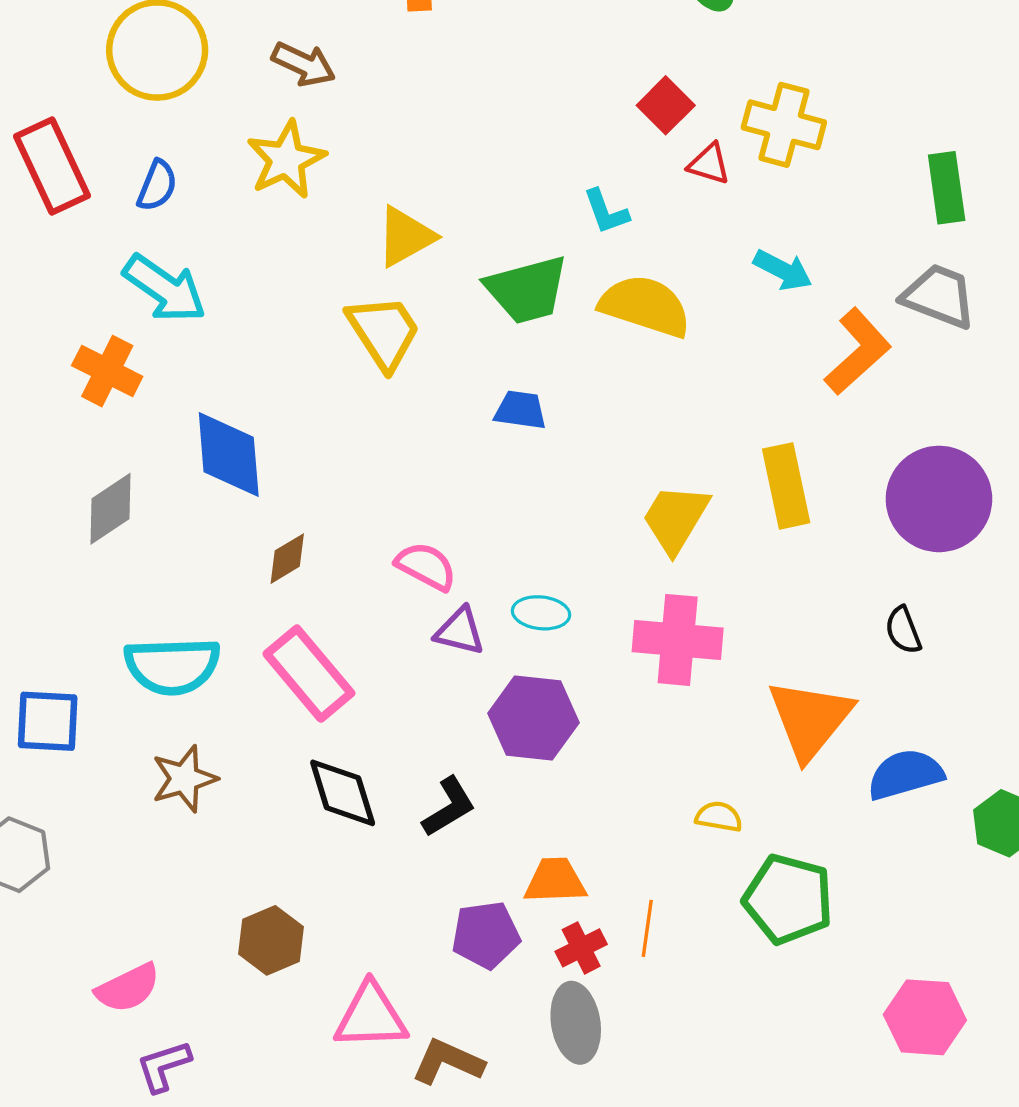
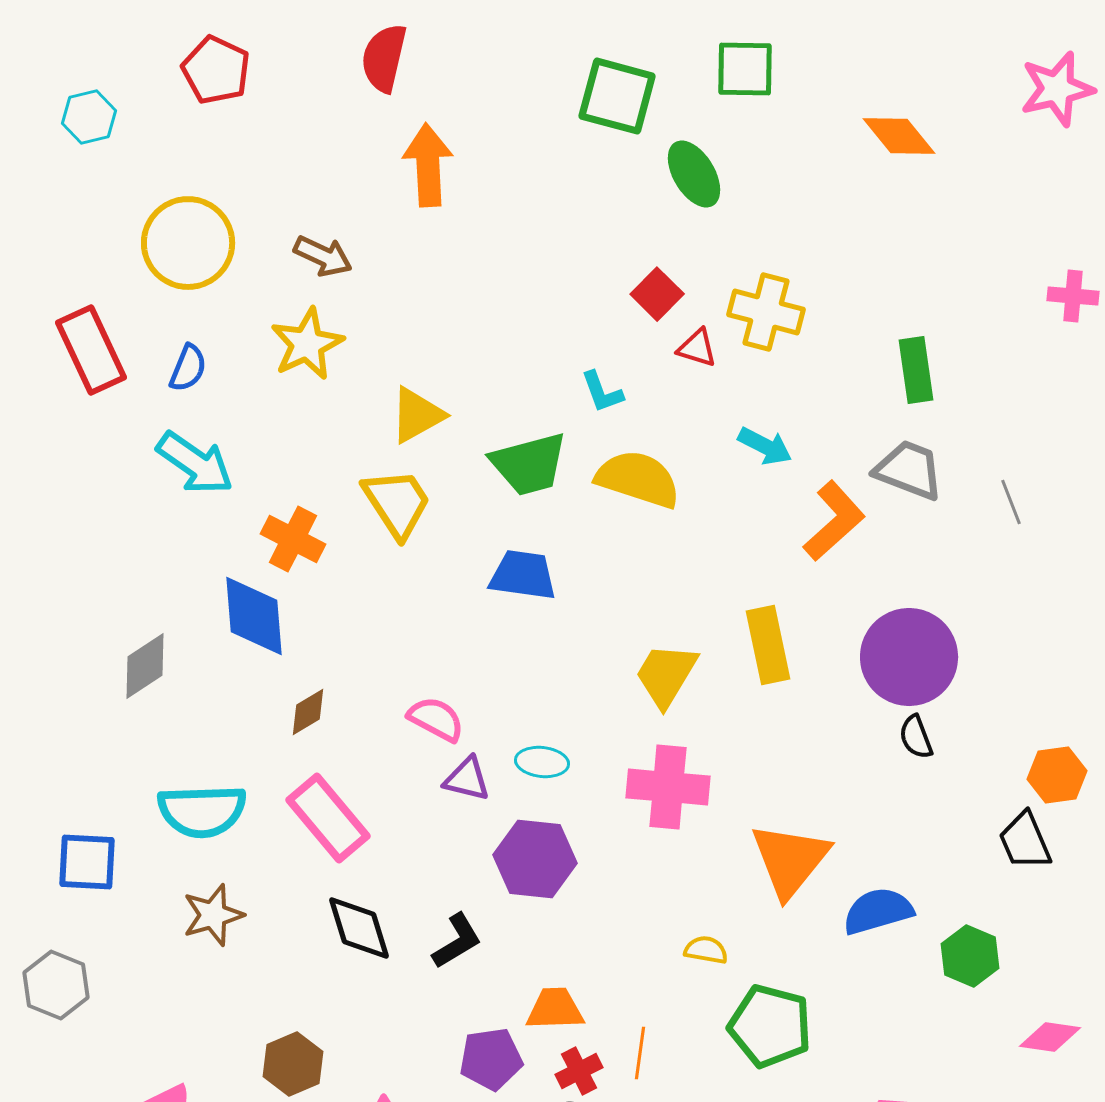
orange cross: (107, 371) -> (293, 539), moved
blue trapezoid: (520, 410) -> (523, 575), size x1.4
black semicircle: (903, 630) -> (916, 737), moved

